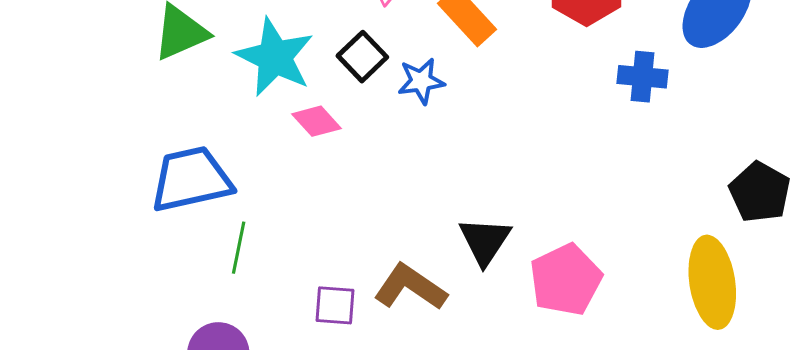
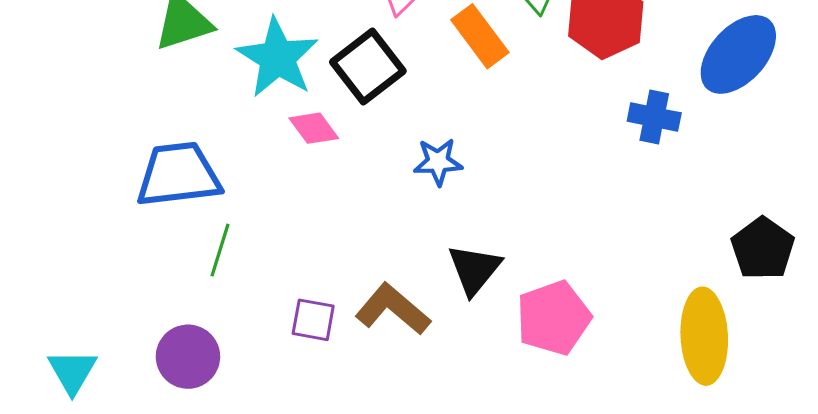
black square: (362, 57) -> (368, 66), size x1.4
blue star: (421, 81) -> (438, 162), moved

